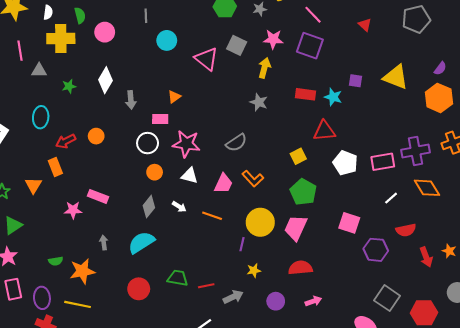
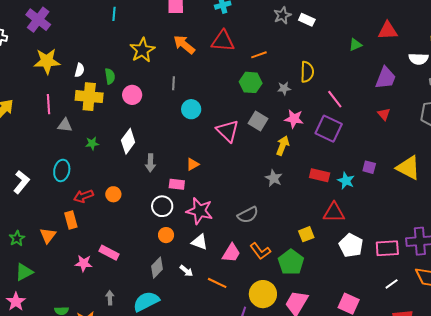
green pentagon: (303, 192) -> (291, 262), moved

